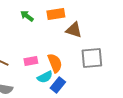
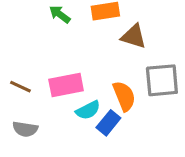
pink rectangle: (31, 61) -> (66, 85), size x1.5
orange semicircle: (55, 63) -> (124, 96), moved

